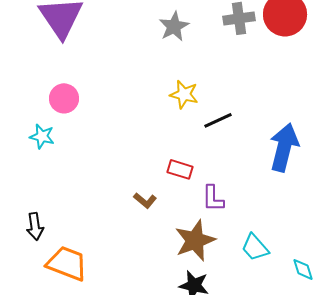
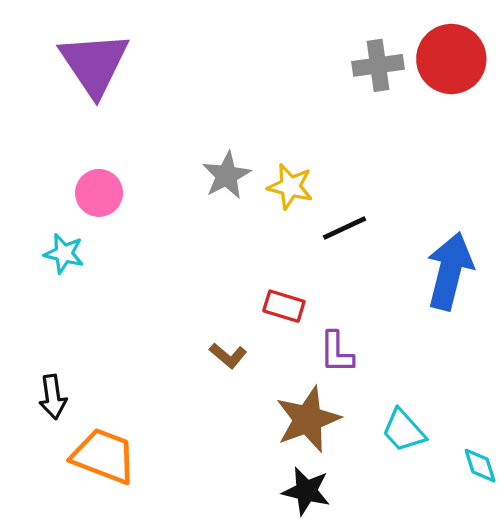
gray star: (174, 26) -> (227, 175), moved

